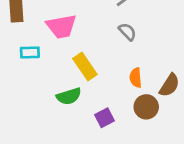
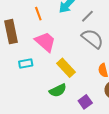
pink trapezoid: (61, 26) -> (45, 42), turned -120
gray semicircle: (127, 32) -> (92, 39), size x1.6

